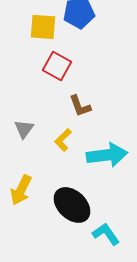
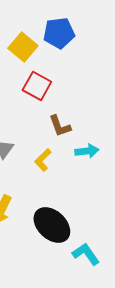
yellow square: (43, 27) -> (23, 47), turned 36
cyan arrow: (107, 155) -> (87, 151), moved, size x0.6

